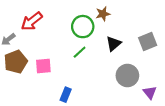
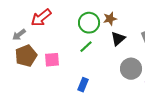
brown star: (103, 14) -> (110, 19), moved
blue rectangle: (66, 95) -> (83, 85), moved

